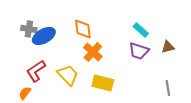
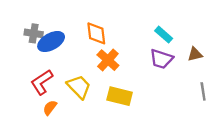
gray line: (168, 88) -> (203, 91), moved
orange semicircle: (25, 93) -> (50, 108), moved

